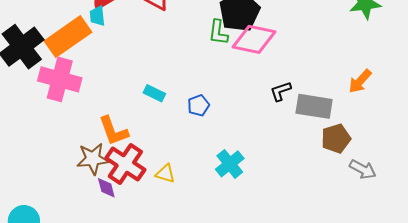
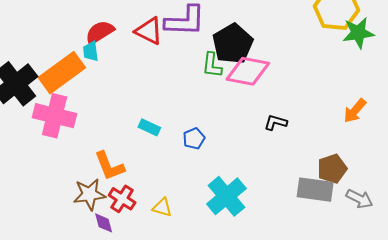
black L-shape: (281, 91) -> (276, 122), turned 35
gray rectangle: (314, 106) -> (315, 190), moved
red cross: (125, 164) -> (122, 199), size x0.7
cyan cross: (230, 164) -> (226, 196), size x1.4

